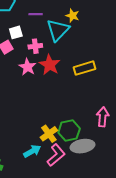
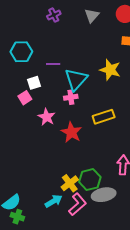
yellow star: (72, 16) -> (110, 70), moved, size x1.5
pink cross: (35, 46) -> (71, 97), moved
red star: (50, 65) -> (71, 132), moved

